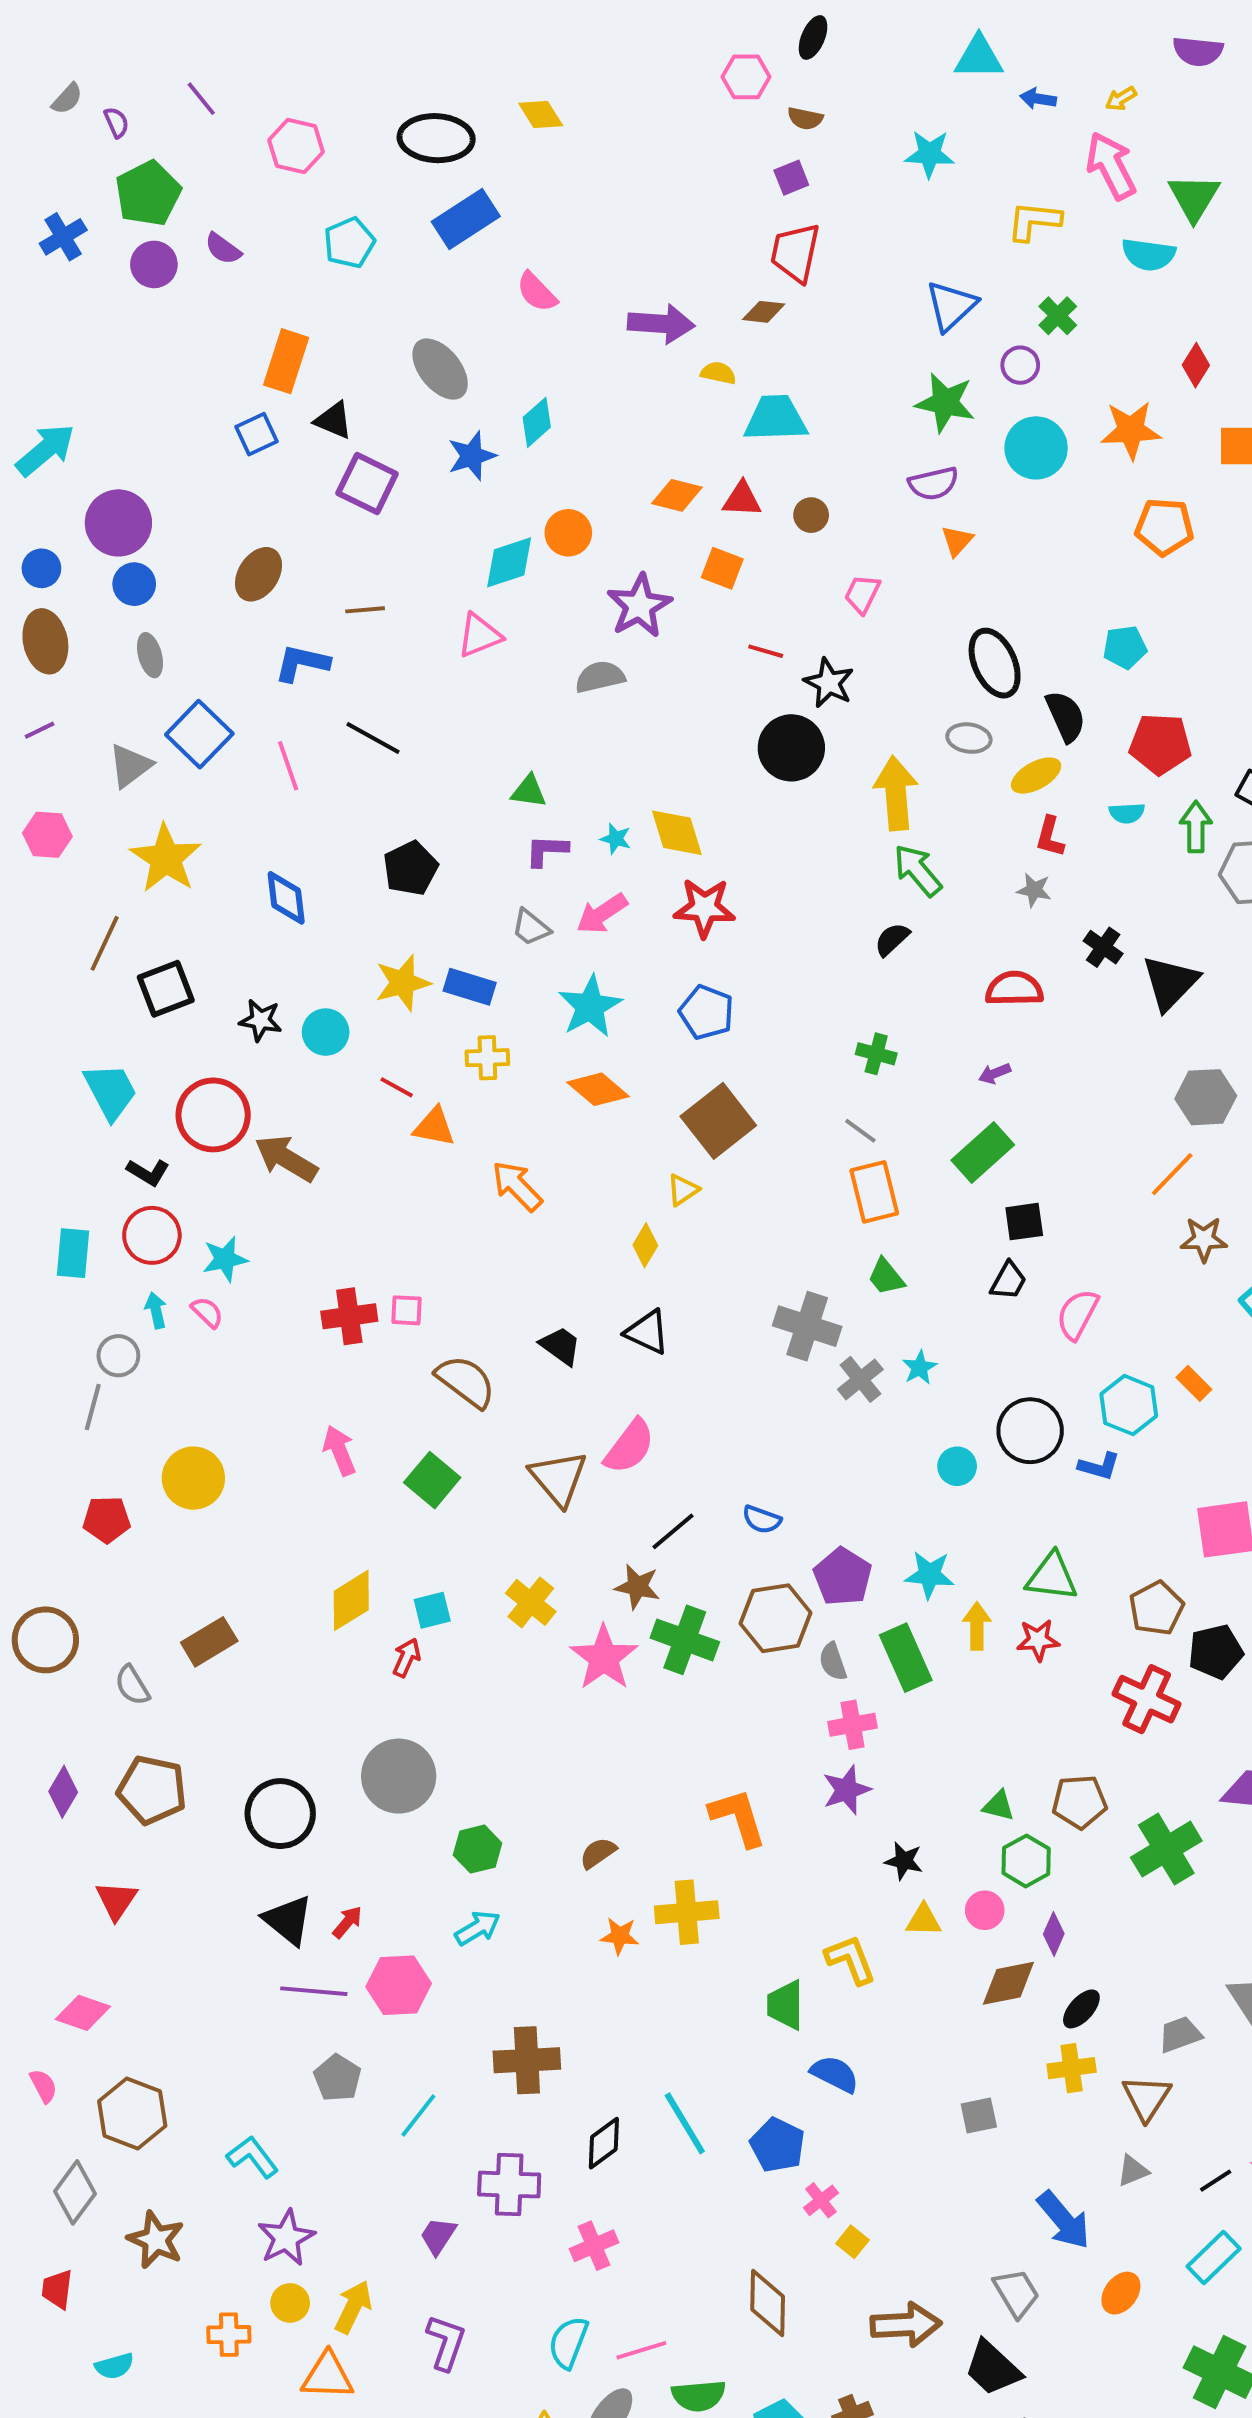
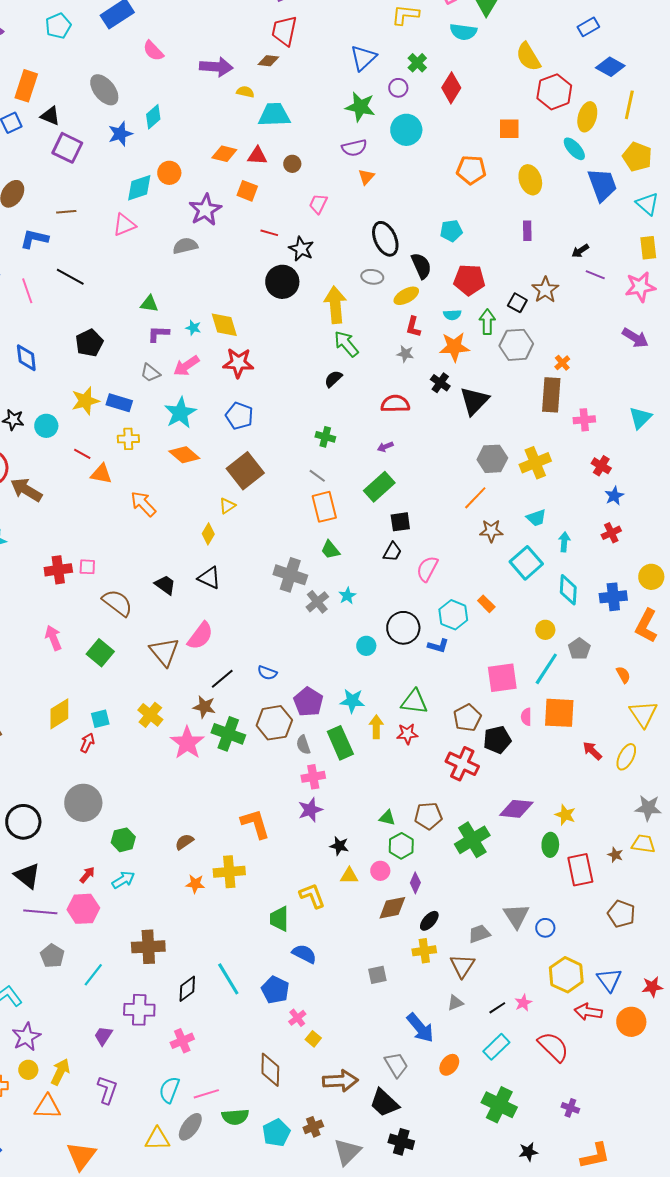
red diamond: (1196, 365) -> (451, 88), moved, size x1.4
orange star: (1131, 430) -> (454, 347), moved
red arrow: (347, 1922) -> (87, 875), moved

